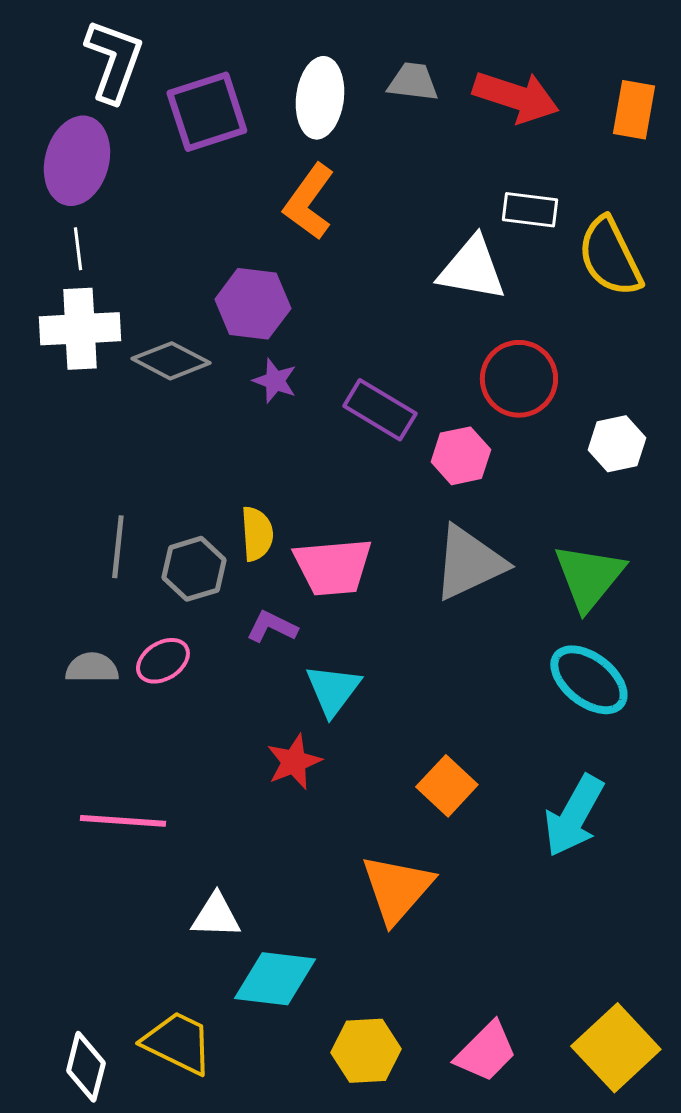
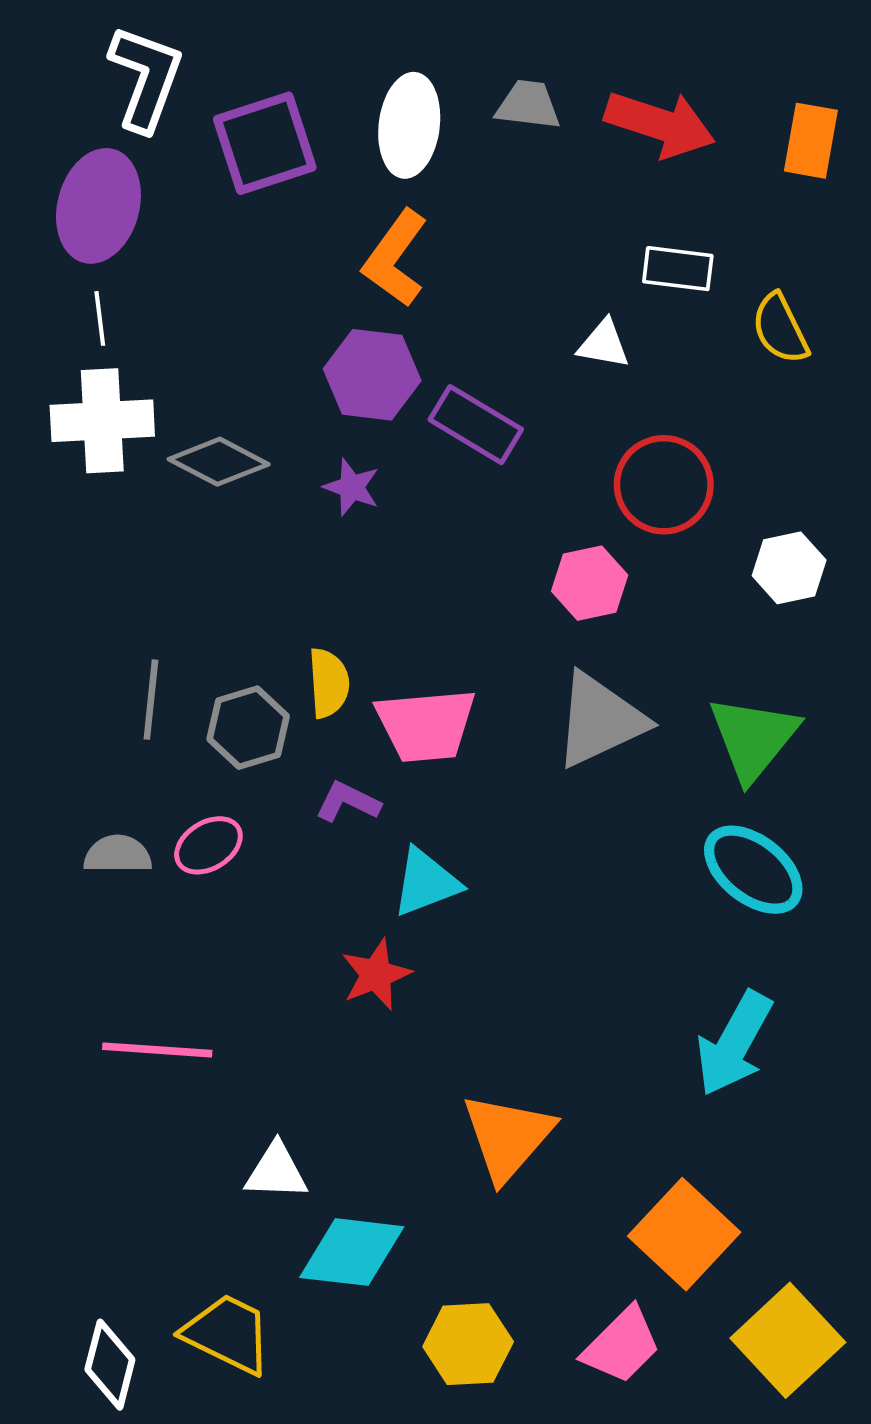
yellow semicircle: (610, 257) -> (780, 329), size x0.7
white triangle: (472, 269) -> (604, 344), size x0.6
purple hexagon: (253, 304) -> (372, 375), moved
purple rectangle: (380, 410) -> (476, 425), moved
cyan triangle: (333, 690) -> (426, 882), turned 32
orange square: (447, 786) -> (684, 1234), moved, size x1.4

